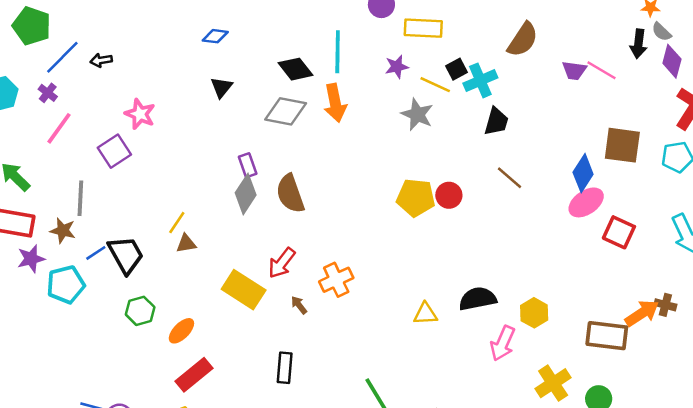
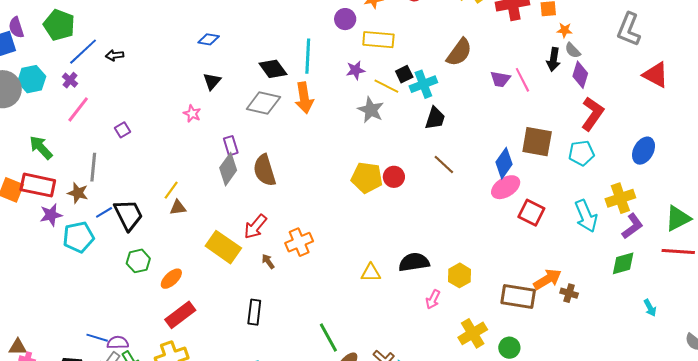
pink line: (601, 70) -> (522, 80), turned 30
pink star: (140, 114) -> (192, 114), moved, size x0.7
purple square: (114, 151) -> (123, 130), size x0.6
brown cross: (665, 305) -> (569, 293), moved
pink arrow: (503, 343) -> (433, 299), size x0.7

